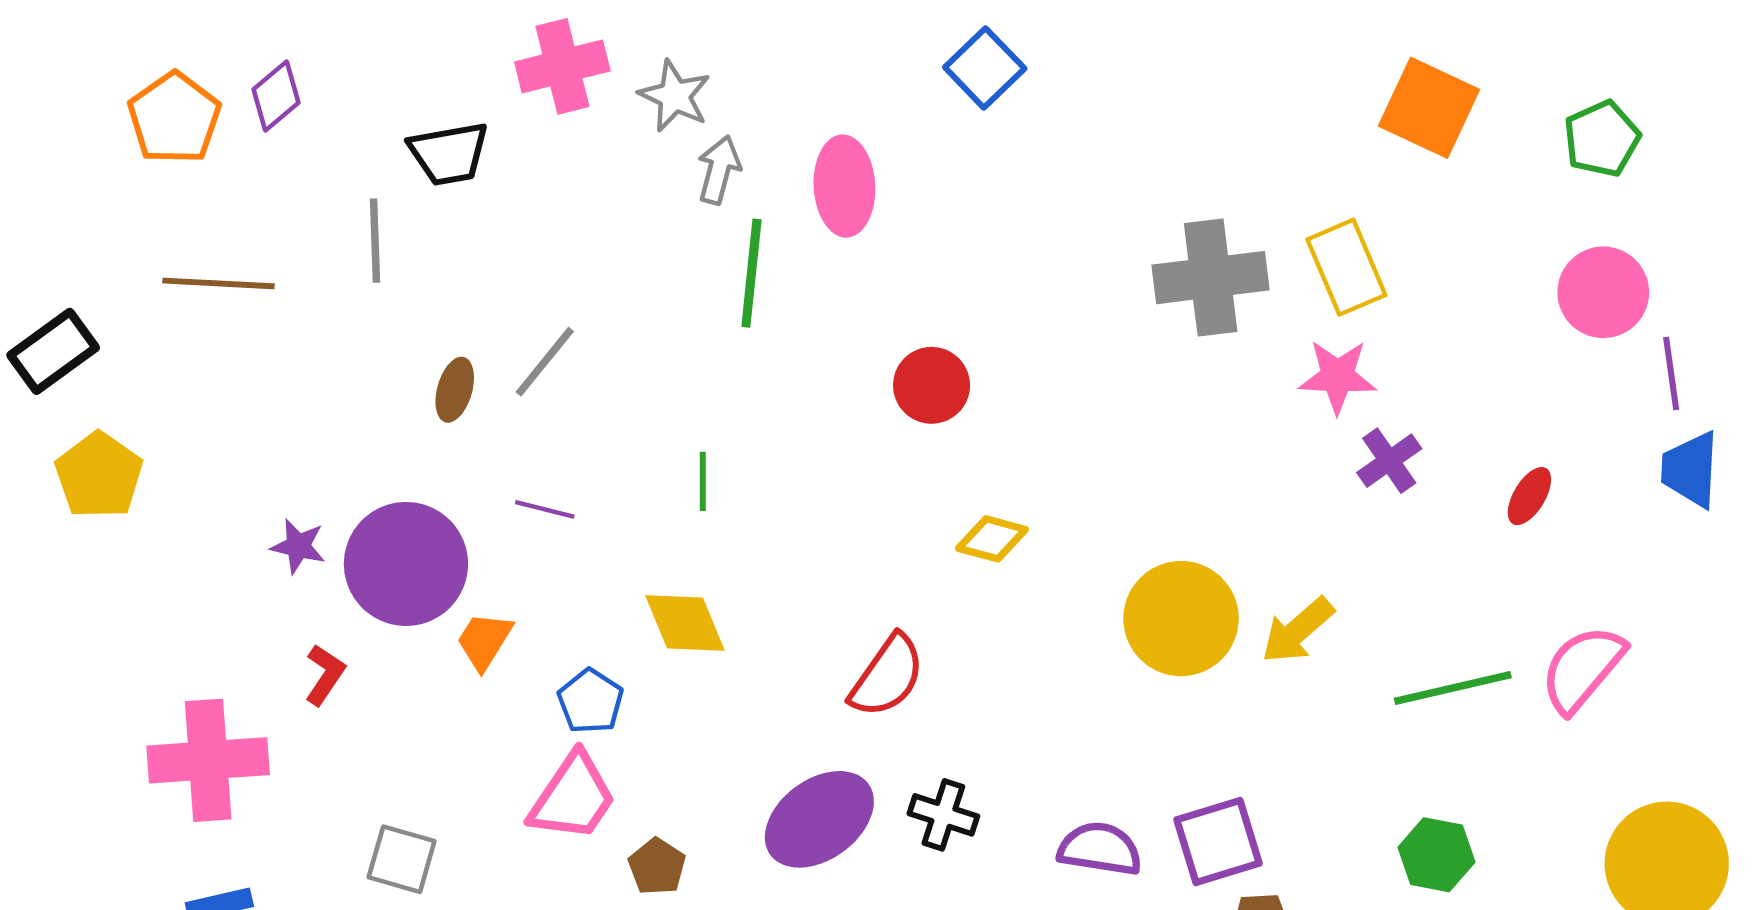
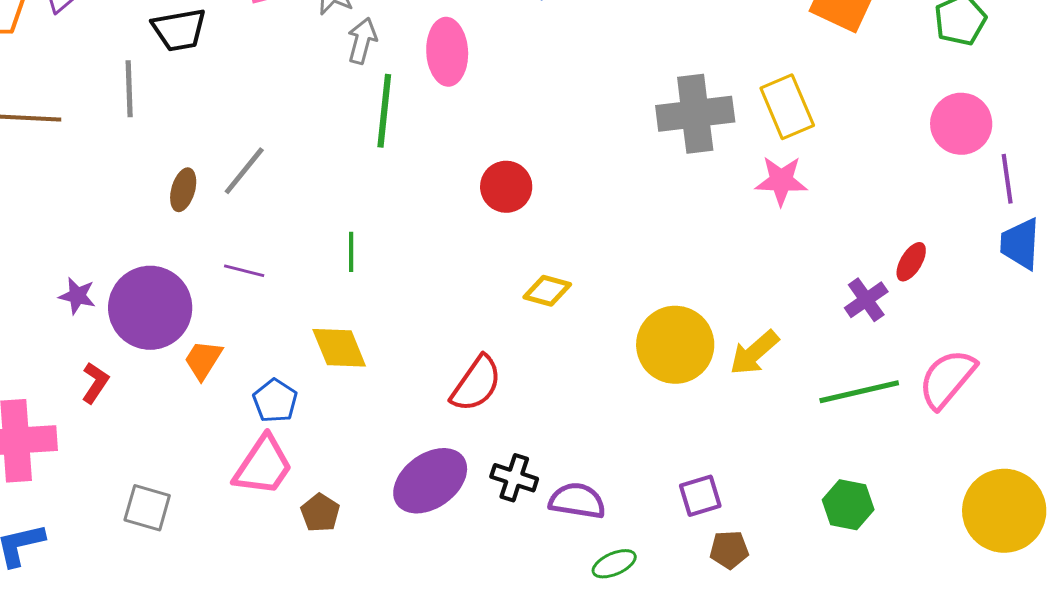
purple cross: (1389, 461) -> (866, 300), moved
purple square: (1218, 841) -> (700, 496), size x0.7
purple semicircle: (1100, 849) -> (577, 501), moved

